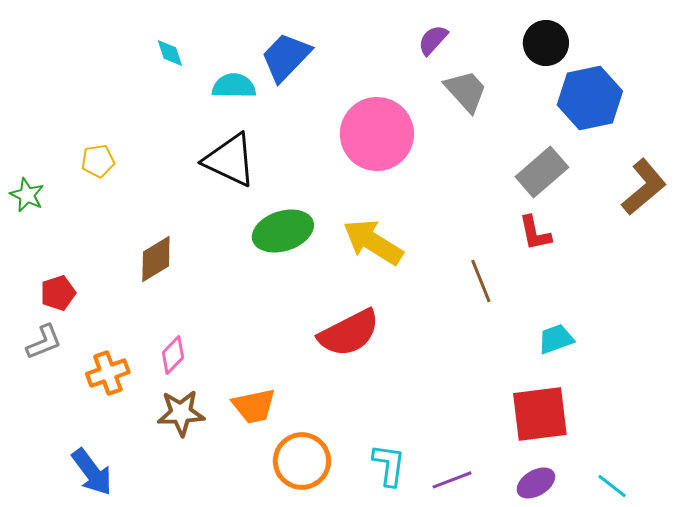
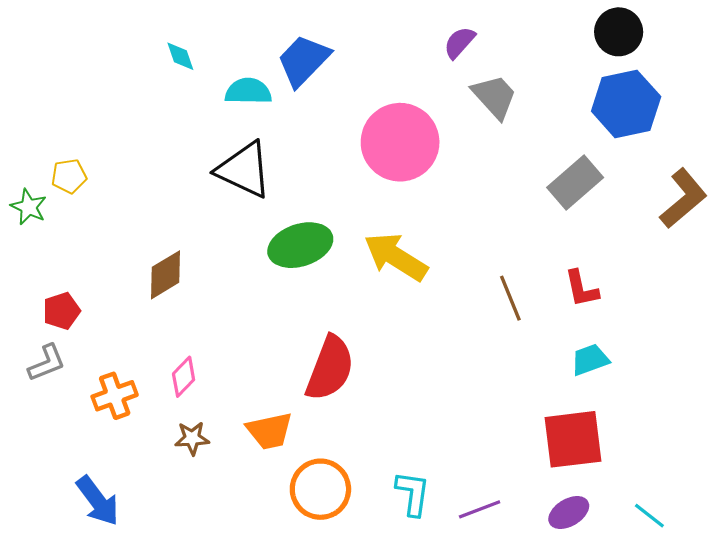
black circle: (546, 43) -> (619, 32), moved
yellow pentagon: (98, 161) -> (69, 176), moved
red L-shape: (535, 233) -> (581, 289), moved
red semicircle: (349, 333) -> (330, 368), moved, turned -42
brown star: (181, 413) -> (192, 438), size x0.7

